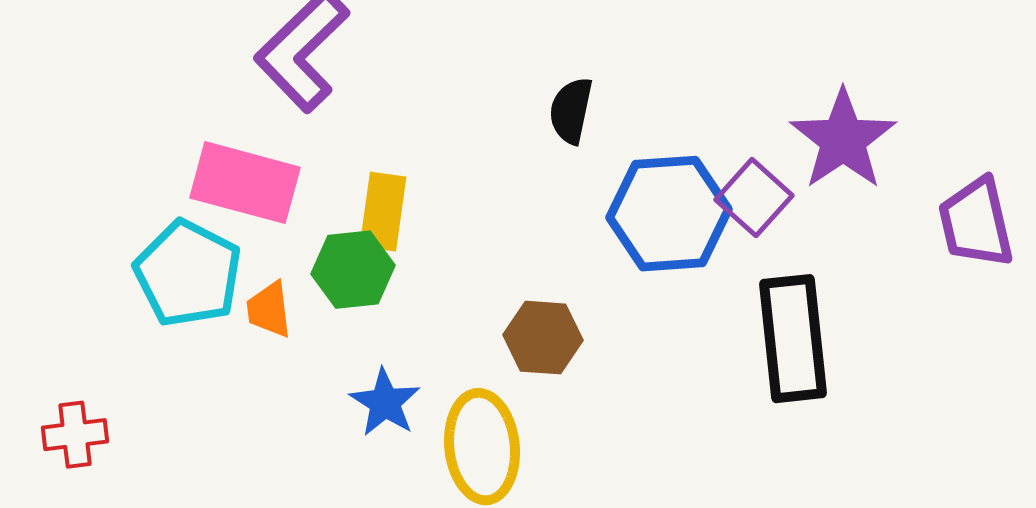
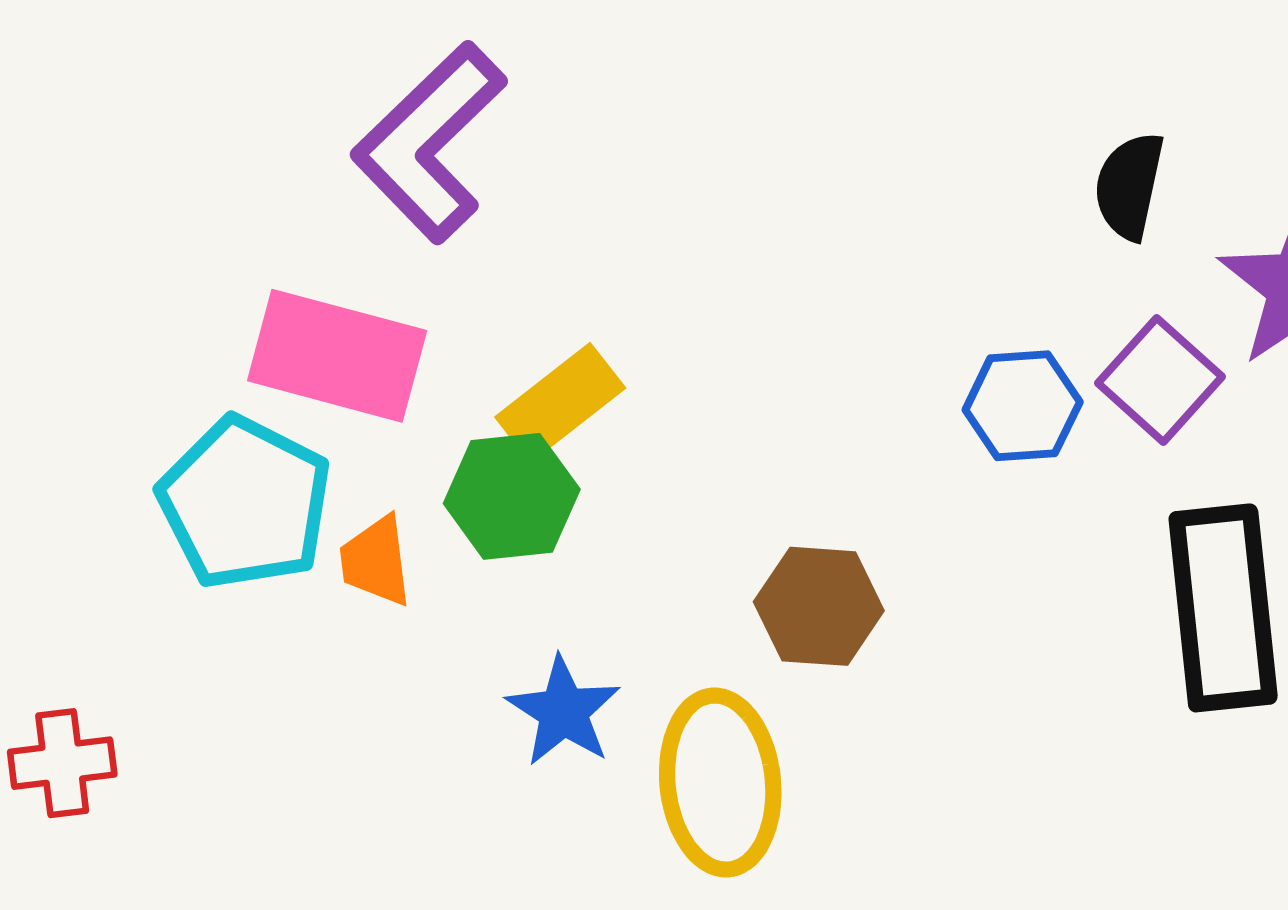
black semicircle: (571, 111) -> (1129, 186), moved
yellow rectangle: (383, 212) -> (560, 403), turned 44
blue hexagon: (669, 214) -> (1023, 406), size x0.6

